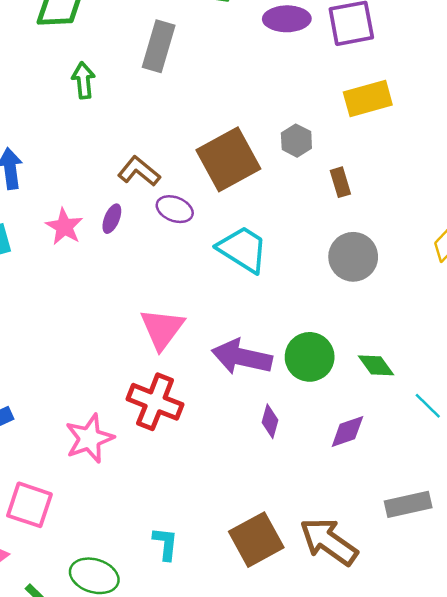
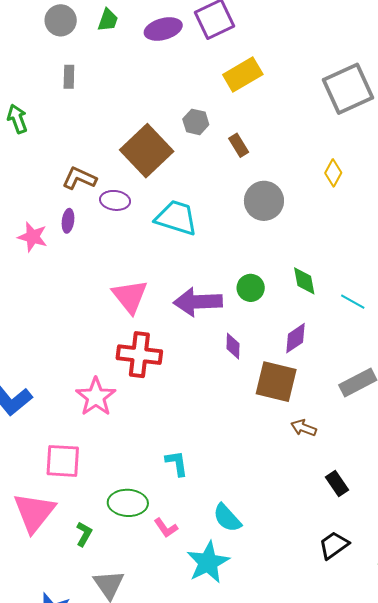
gray rectangle: (159, 46) -> (69, 77), size x0.6
green circle: (310, 357) -> (251, 288), size x0.7
green diamond: (376, 365) -> (304, 281), turned 40
brown square: (256, 540) -> (276, 382), moved, turned -33
brown arrow: (329, 541) -> (304, 428), size x0.5

